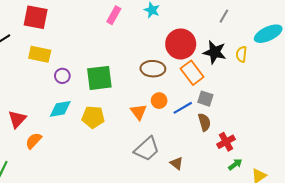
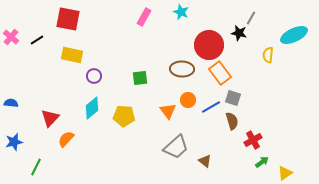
black star: (215, 52) -> (239, 33), moved, size x0.7
green square: (99, 78) -> (140, 78), moved, size x0.6
cyan diamond: (60, 109) -> (92, 108), turned -30

